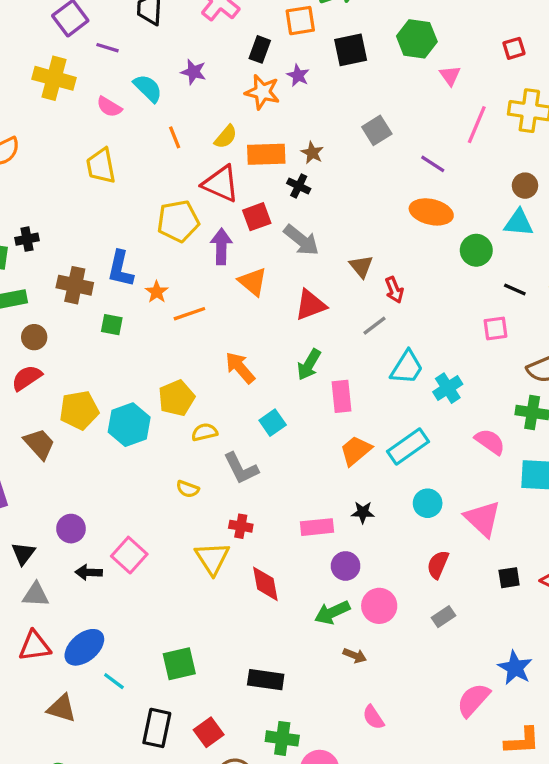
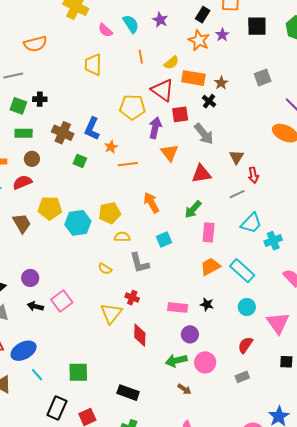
cyan rectangle: (408, 447) -> (242, 271), turned 65

